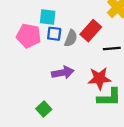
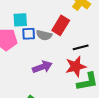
gray semicircle: (71, 38) -> (44, 35), turned 91
black line: (112, 49) -> (81, 47), moved

